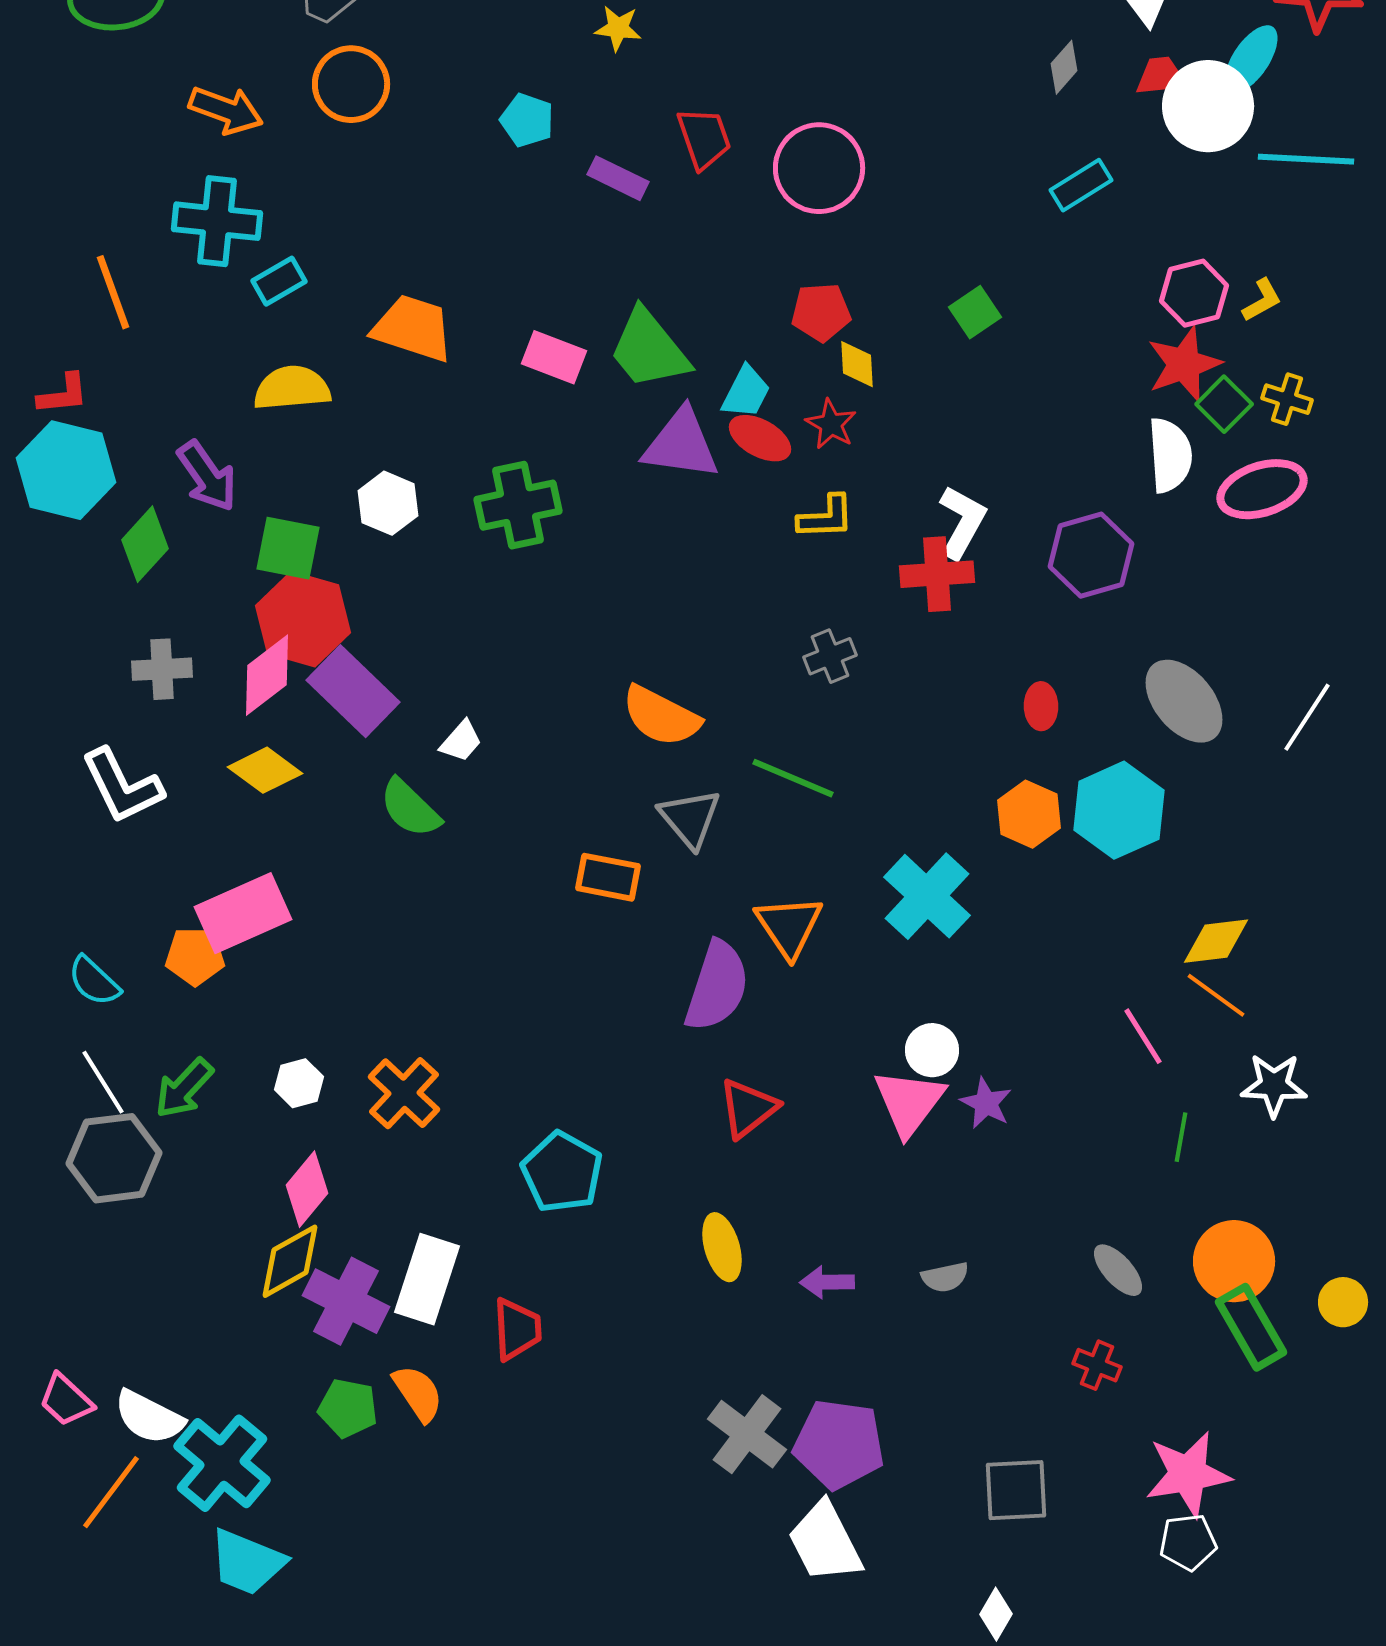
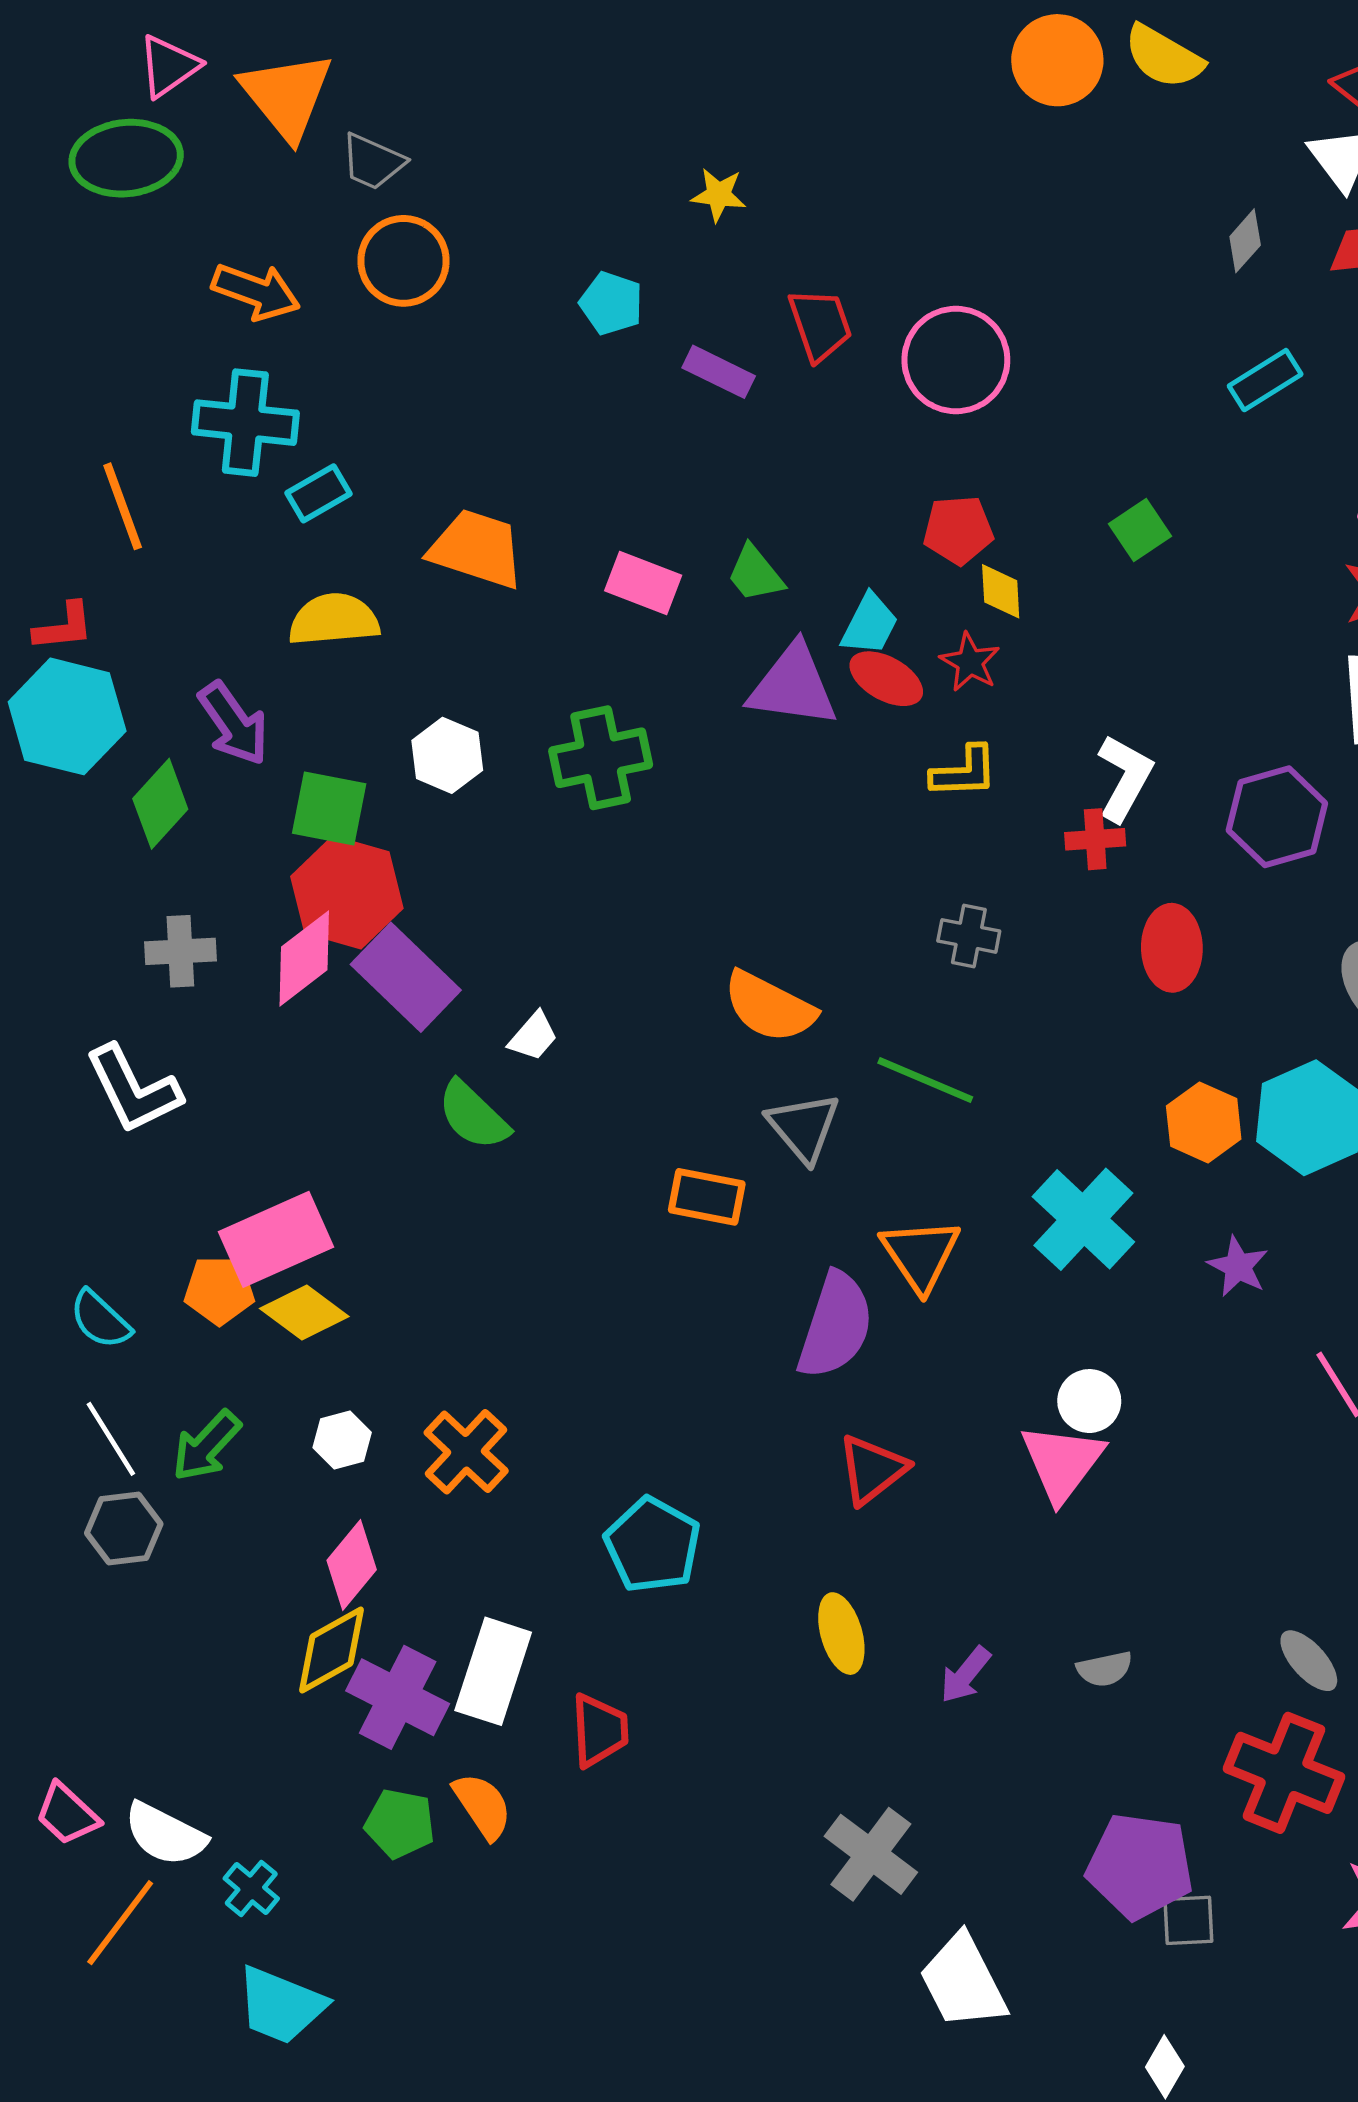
green trapezoid: (649, 349) -> (755, 574), size x0.6
red cross: (937, 574) -> (1095, 839), size x0.7
gray cross: (830, 656) -> (969, 936), turned 33
red ellipse: (1041, 706) -> (1172, 948), moved, size x1.5
yellow diamond: (265, 770) -> (304, 1312), moved
purple star: (986, 1103) -> (1238, 1266), moved
gray hexagon: (114, 1158) -> (124, 1528), size x0.7
purple arrow: (827, 1282) -> (965, 1675), turned -50
red cross: (1097, 1365) -> (1284, 1773), size x2.0
purple pentagon: (839, 1444) -> (1140, 1866), moved
cyan cross: (222, 1463) -> (251, 1888), size x0.5
gray square: (1016, 1490) -> (1188, 1920), size x0.7

